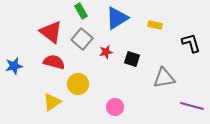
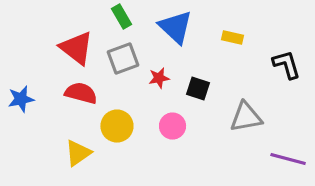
blue triangle: (117, 18) -> (176, 27), turned -45
gray square: (82, 39) -> (123, 58), turned 30
pink circle: (115, 107) -> (173, 126), moved

